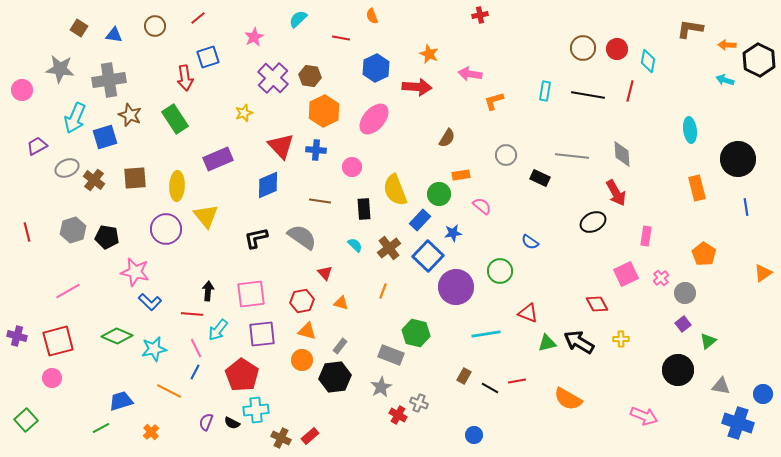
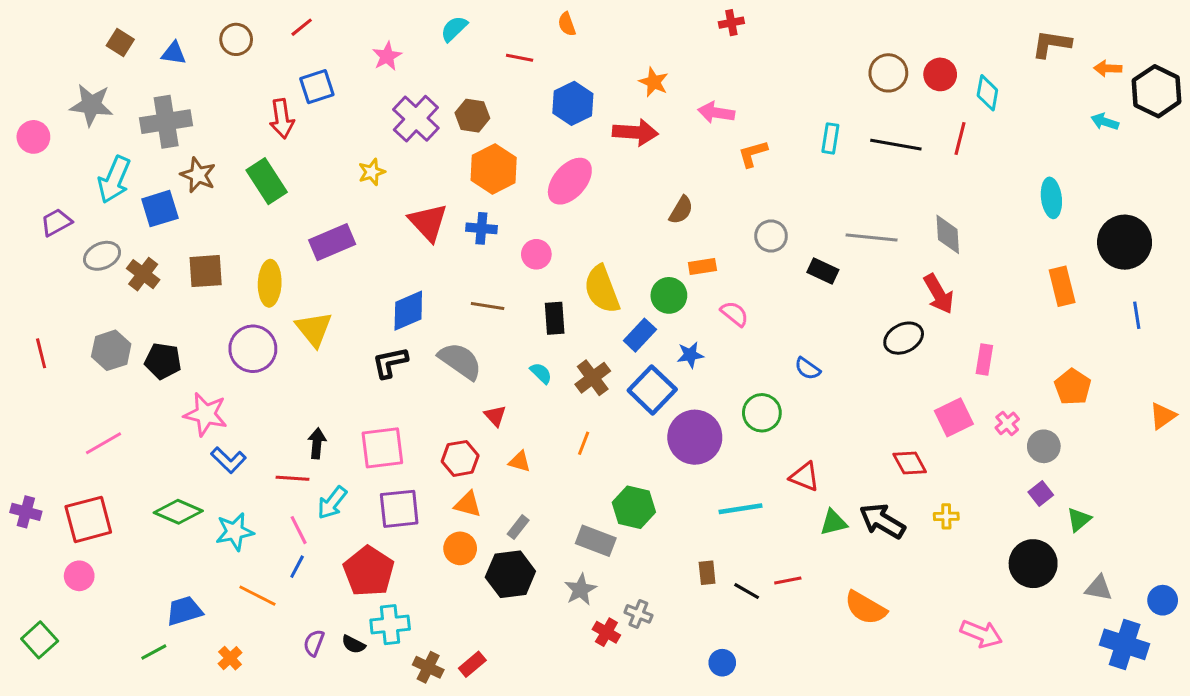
blue diamond: (268, 185) -> (408, 311), moved
brown rectangle: (464, 376) -> (707, 573), turned -35

